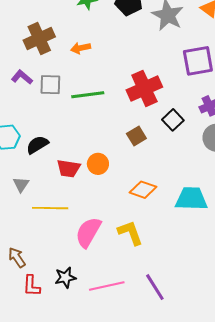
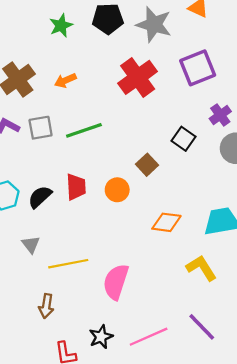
red cross: (144, 88) -> (138, 77), moved
orange circle: (98, 164) -> (117, 190), moved
red trapezoid: (68, 168) -> (76, 187), moved, turned -90
yellow L-shape: (130, 233) -> (201, 268), moved
brown arrow: (17, 257) -> (46, 306), moved, turned -125

